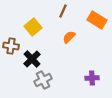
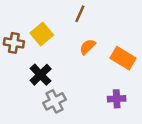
orange rectangle: (97, 20) -> (123, 58), moved
brown cross: (11, 46) -> (14, 43), moved

